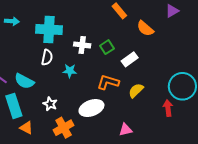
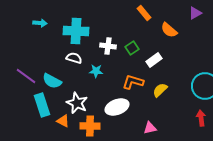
white semicircle: (47, 57) -> (74, 58), turned -84
white star: (50, 104) -> (77, 103), size x1.5
red arrow: (168, 108) -> (201, 118), moved
orange triangle: (26, 128) -> (63, 121), moved
orange cross: (64, 128) -> (90, 126), turned 30

